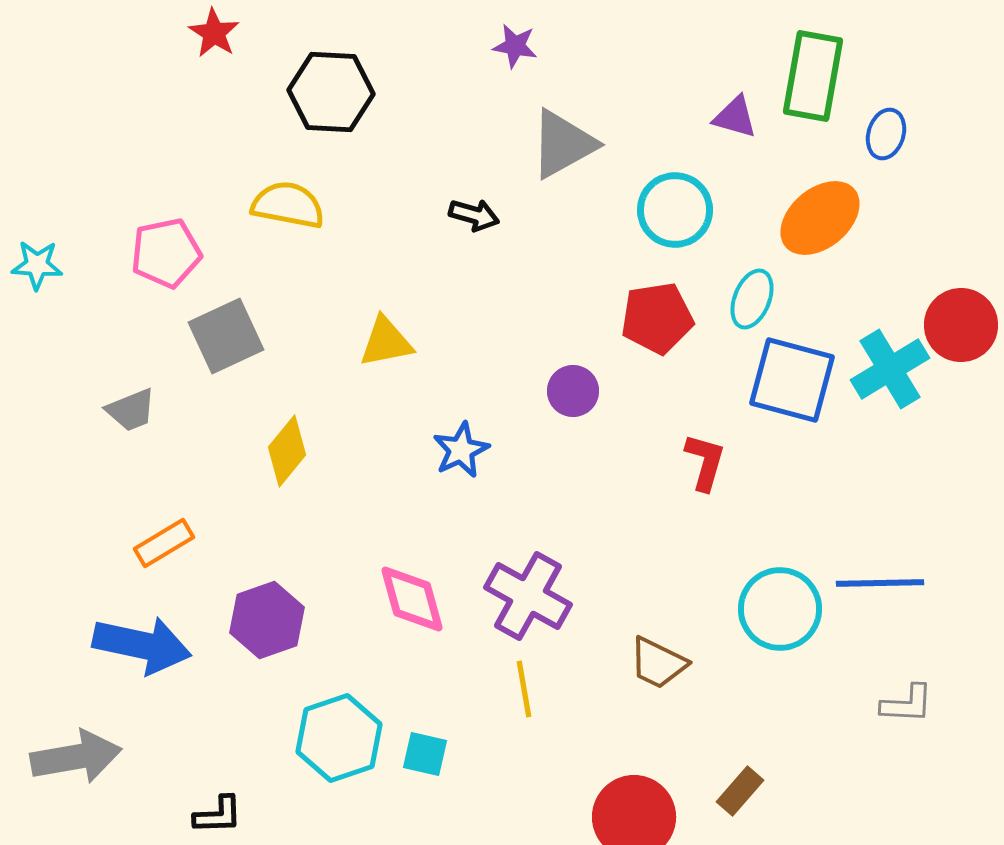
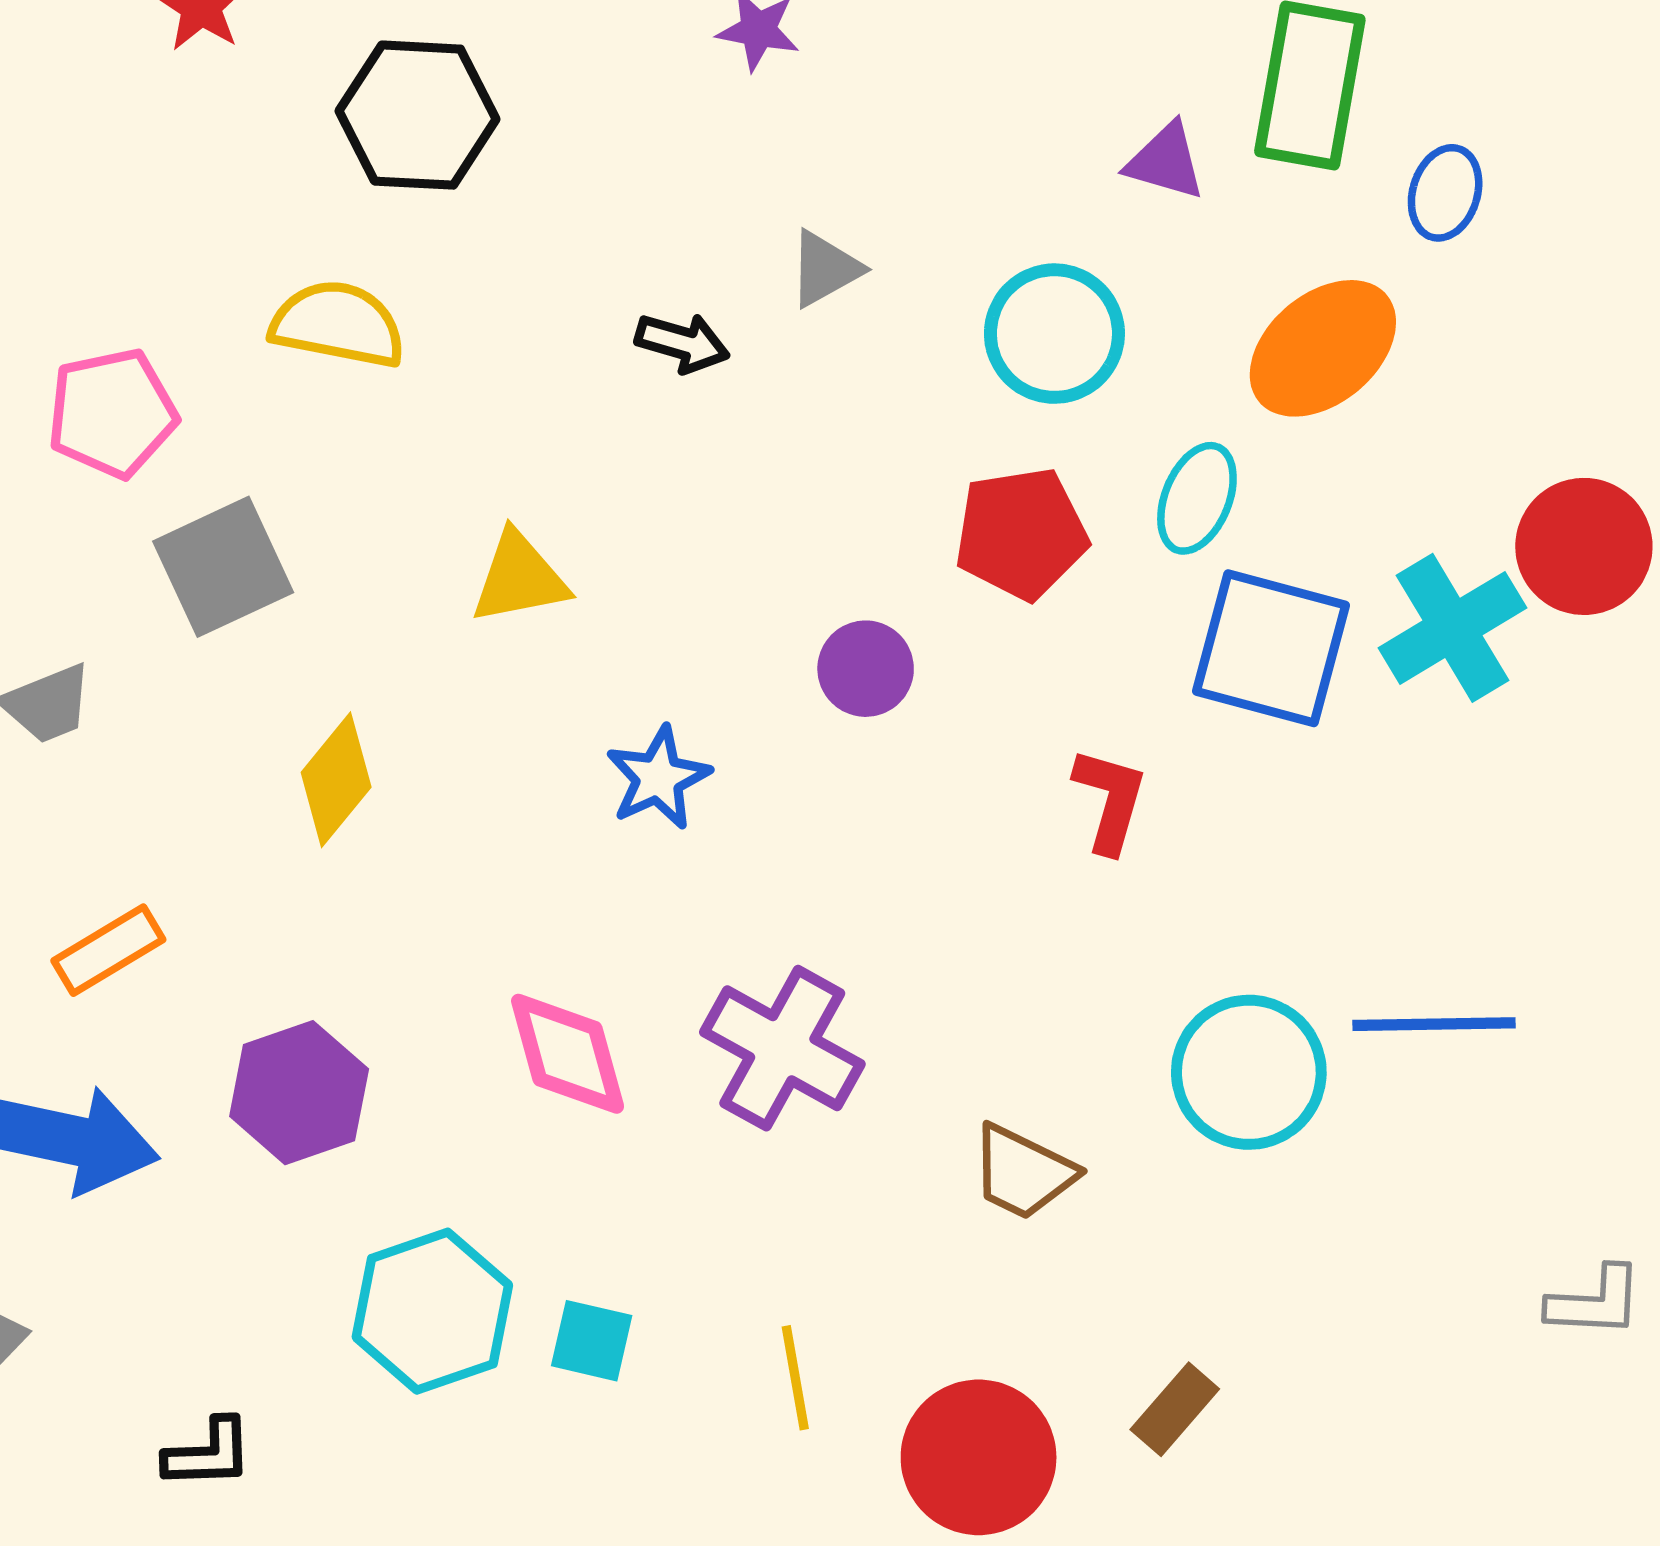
gray triangle: (563, 144) -> (825, 269), moved, size x0.6
yellow line: (524, 689) -> (795, 1378), moved
gray L-shape: (907, 704) -> (1595, 1302), moved

